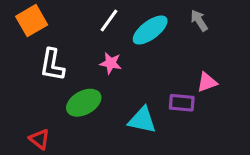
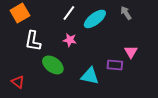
pink triangle: (207, 82) -> (131, 52), turned -40
green ellipse: (84, 103) -> (53, 65), turned 65
red triangle: (40, 139) -> (18, 82), moved

